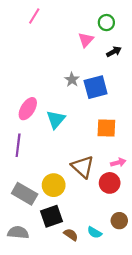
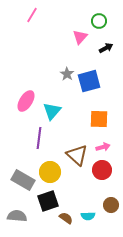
purple line: (18, 145) -> (39, 138), moved
pink arrow: (118, 162) -> (103, 147), moved
cyan semicircle: (95, 232) -> (88, 216), turned -32

